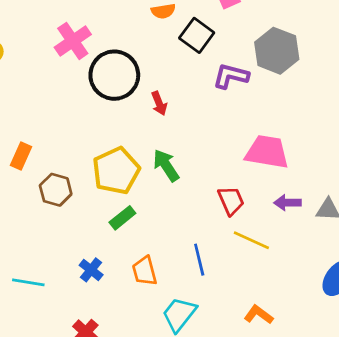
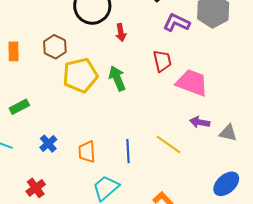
orange rectangle: (21, 156) -> (14, 51), turned -36
brown hexagon: (56, 190) -> (55, 47), moved
red trapezoid: (231, 201) -> (162, 61), moved
green rectangle: (122, 218) -> (19, 107), moved

